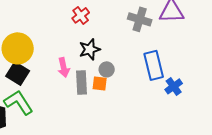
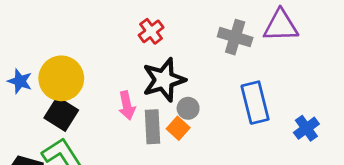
black star: (90, 49) -> (164, 80), size x1.4
orange square: (100, 83) -> (178, 128), turned 35
blue cross: (174, 86) -> (306, 128), moved

